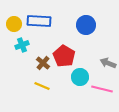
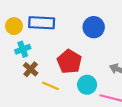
brown cross: (43, 63) -> (31, 69), moved
yellow line: (42, 86) -> (51, 86), moved

